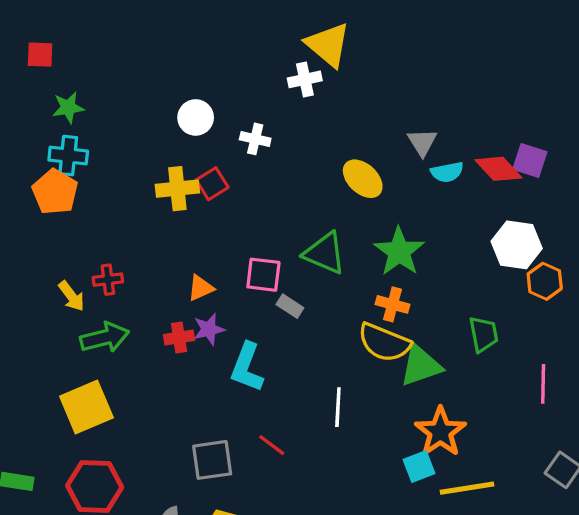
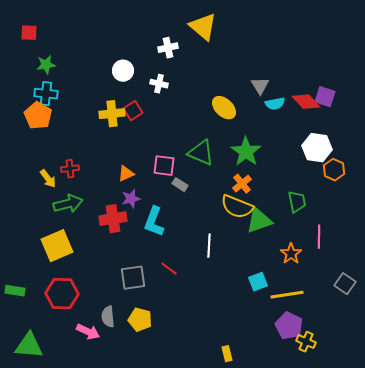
white cross: (305, 79) -> (168, 48), moved
orange cross: (392, 304) -> (242, 184), turned 36
red cross: (179, 338) -> (113, 219), moved, size x1.5
pink line: (543, 384) -> (319, 237), moved
orange star: (440, 432) -> (291, 254), moved, size x0.7

